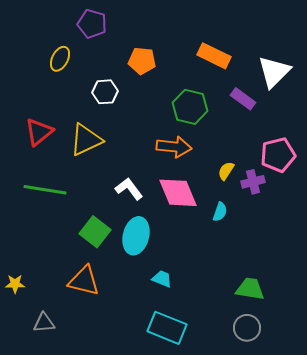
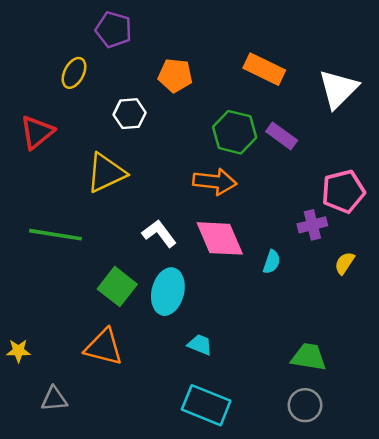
purple rectangle: (243, 99) -> (282, 136), moved
red triangle: (39, 132) -> (37, 132), moved
yellow semicircle: (226, 171) -> (345, 263), moved

